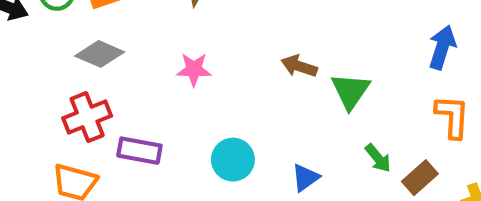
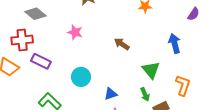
blue arrow: (442, 47) -> (175, 43), moved, turned -48
green triangle: (350, 91) -> (151, 70), moved, turned -30

